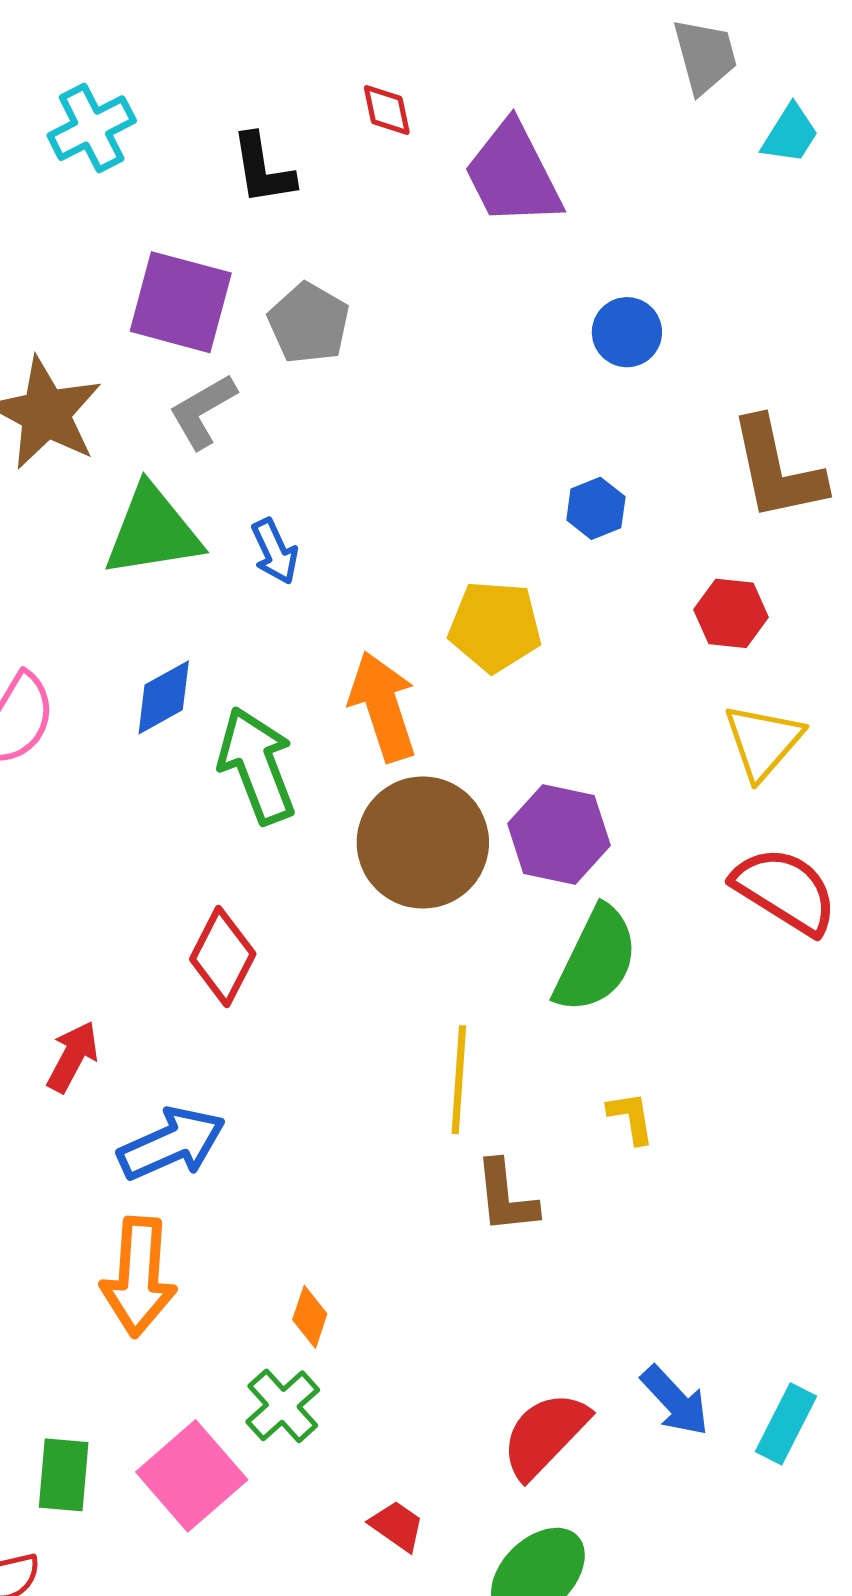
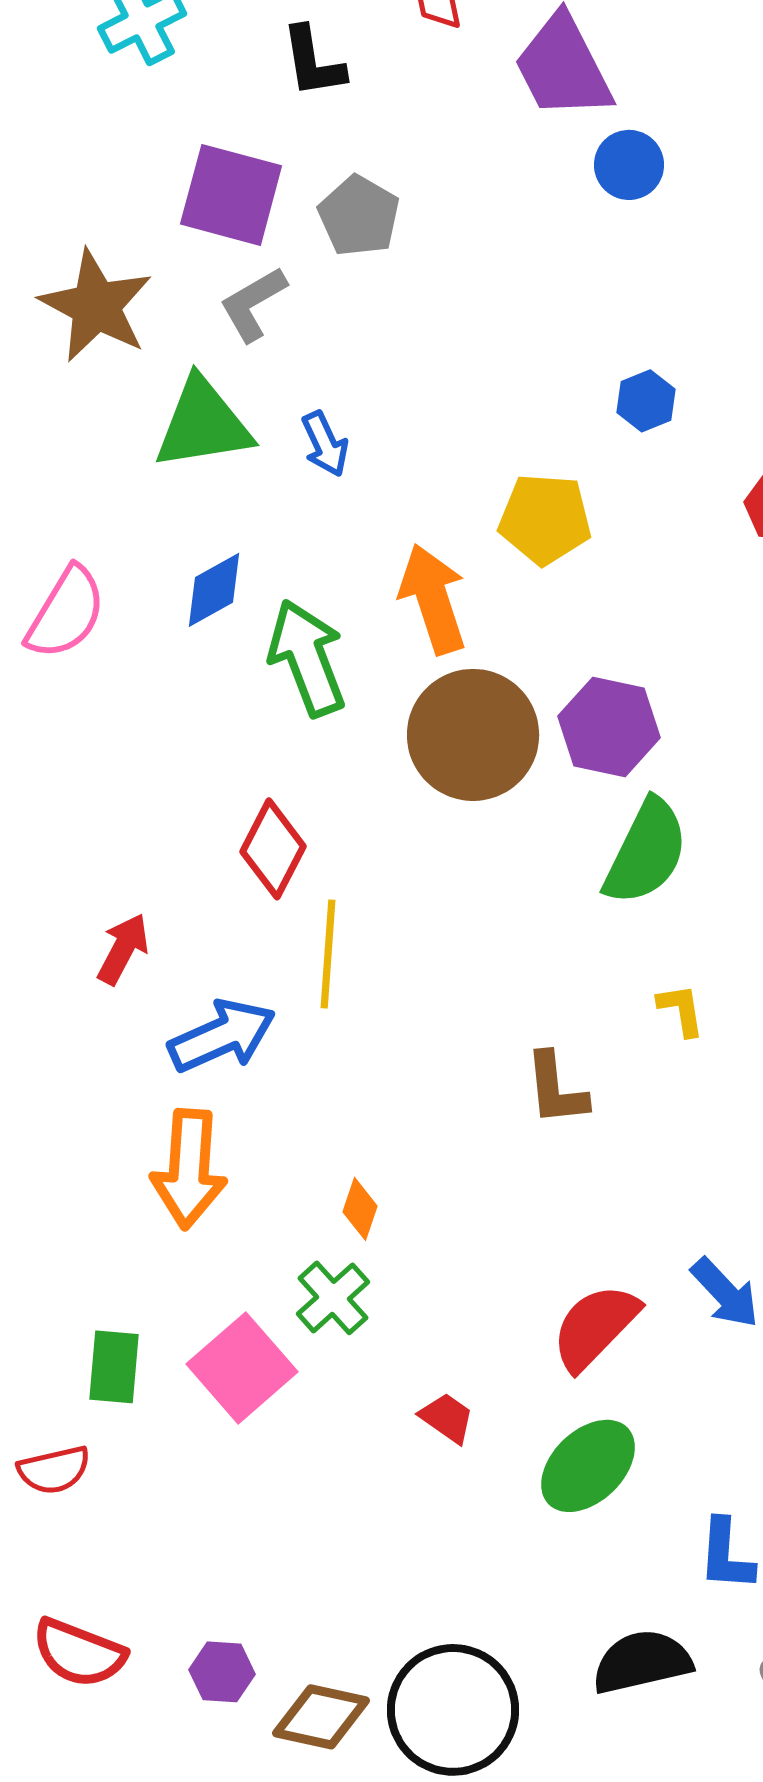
blue circle: (627, 332) -> (629, 165), moved
yellow line: (459, 1080) -> (328, 954), moved

